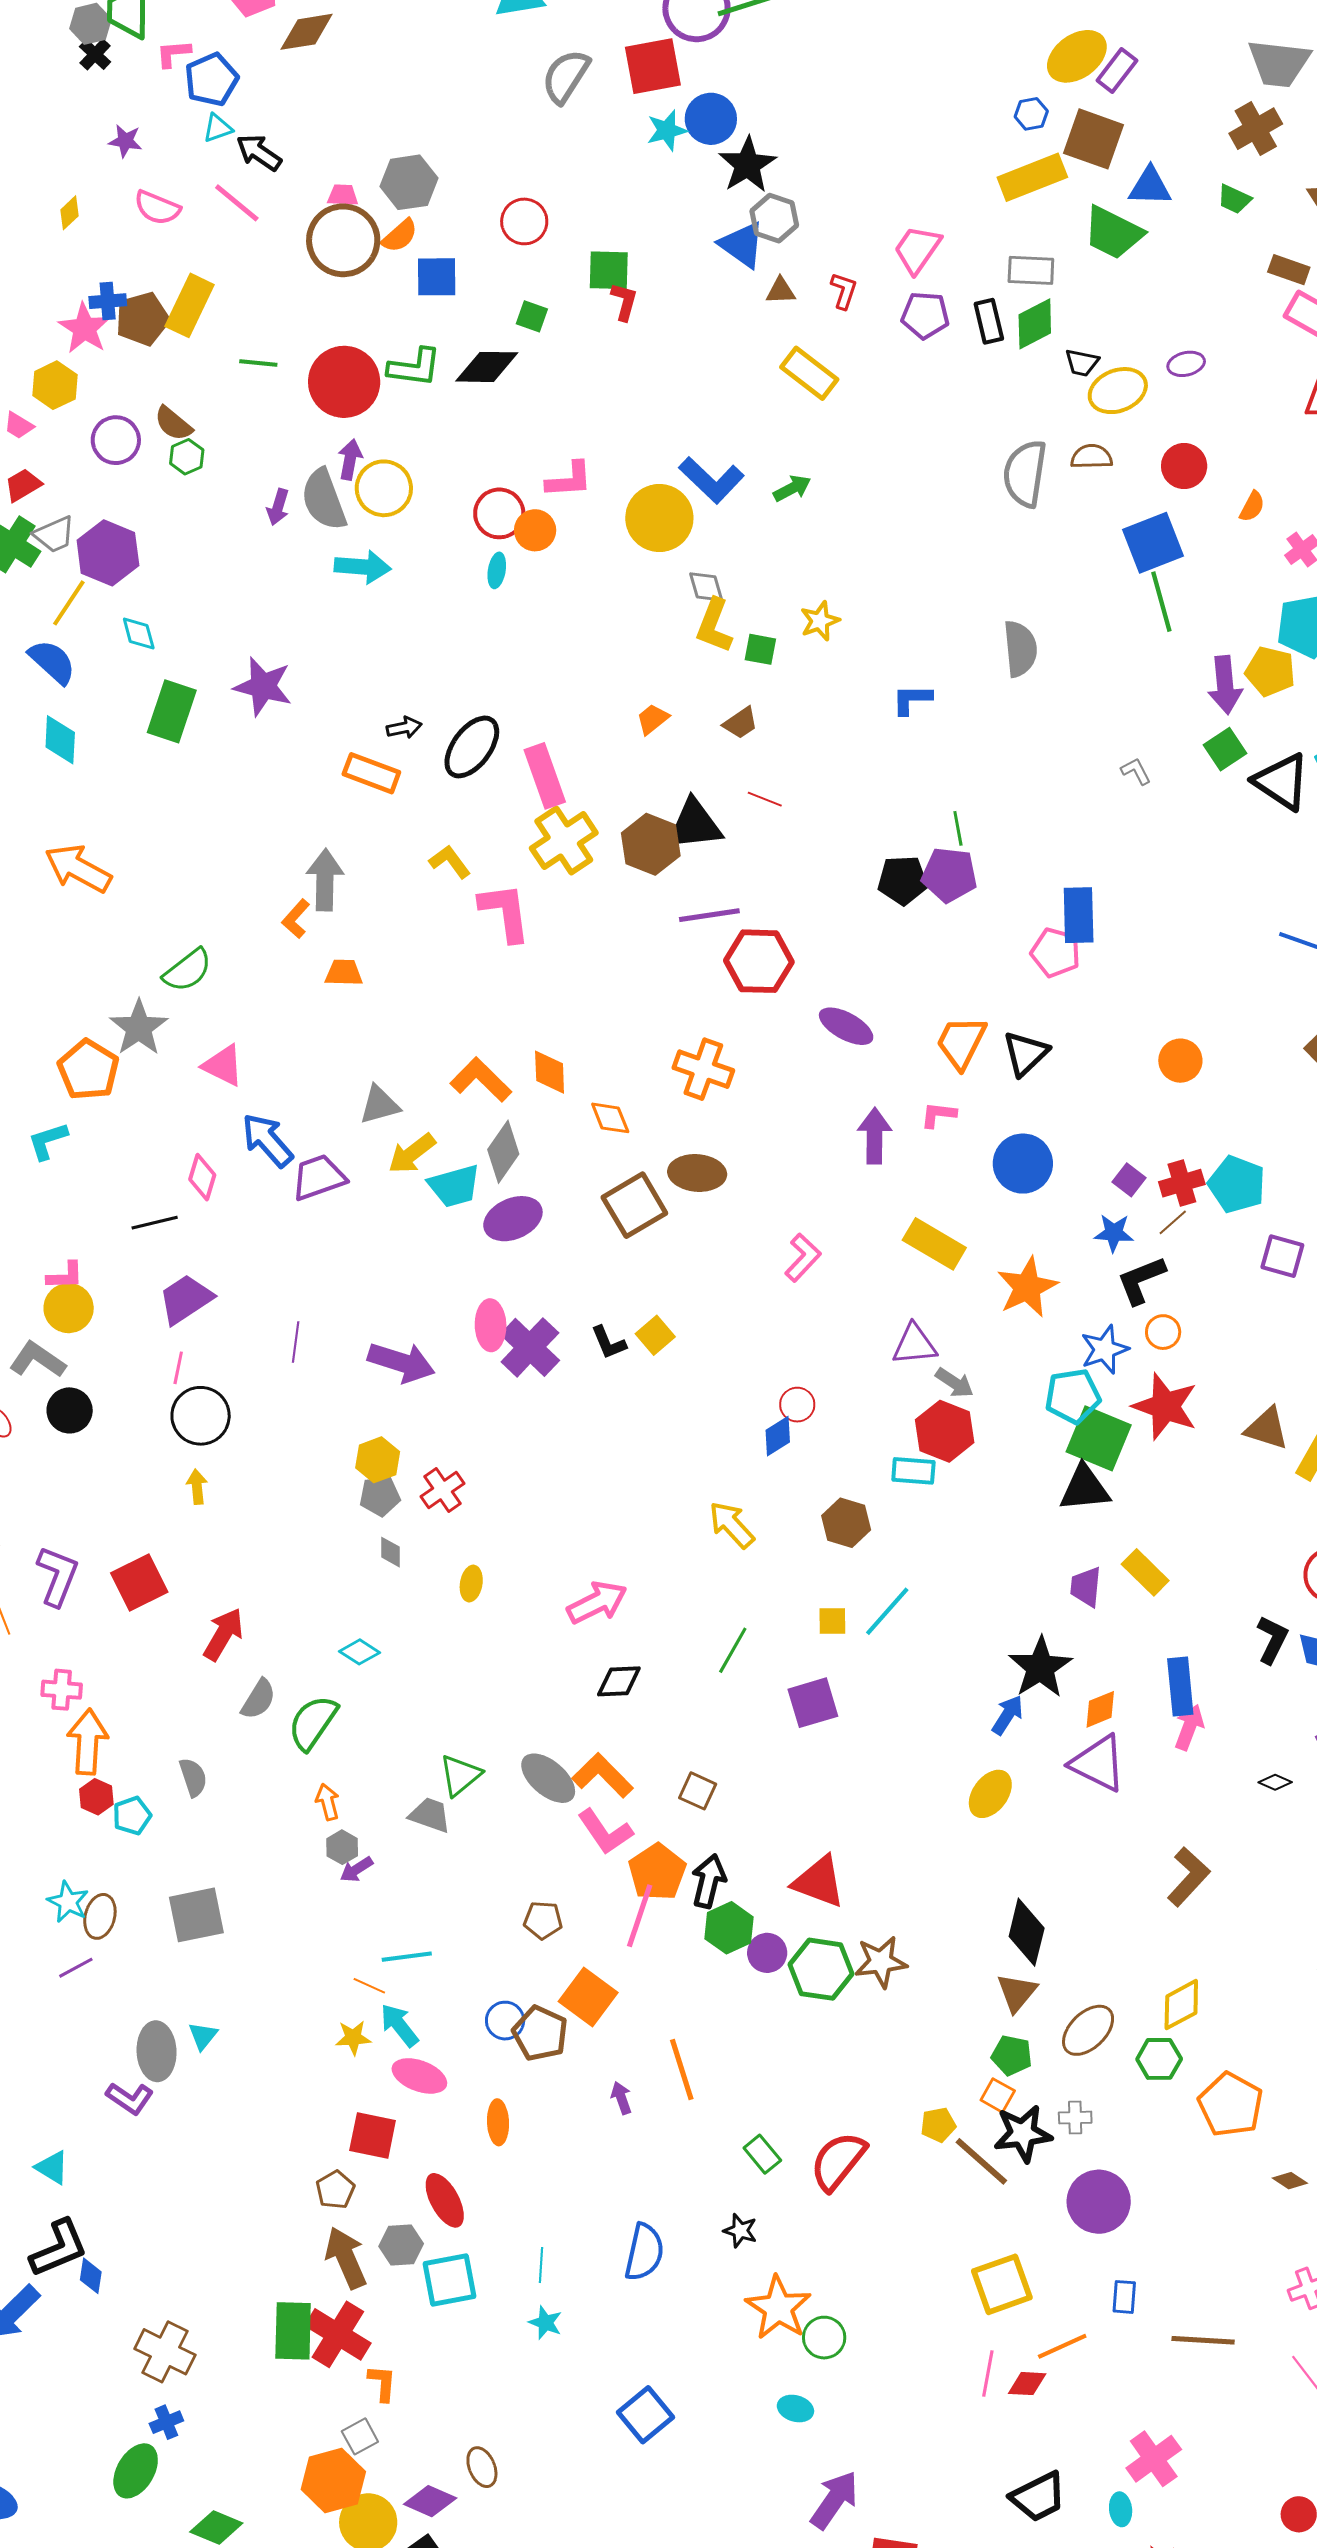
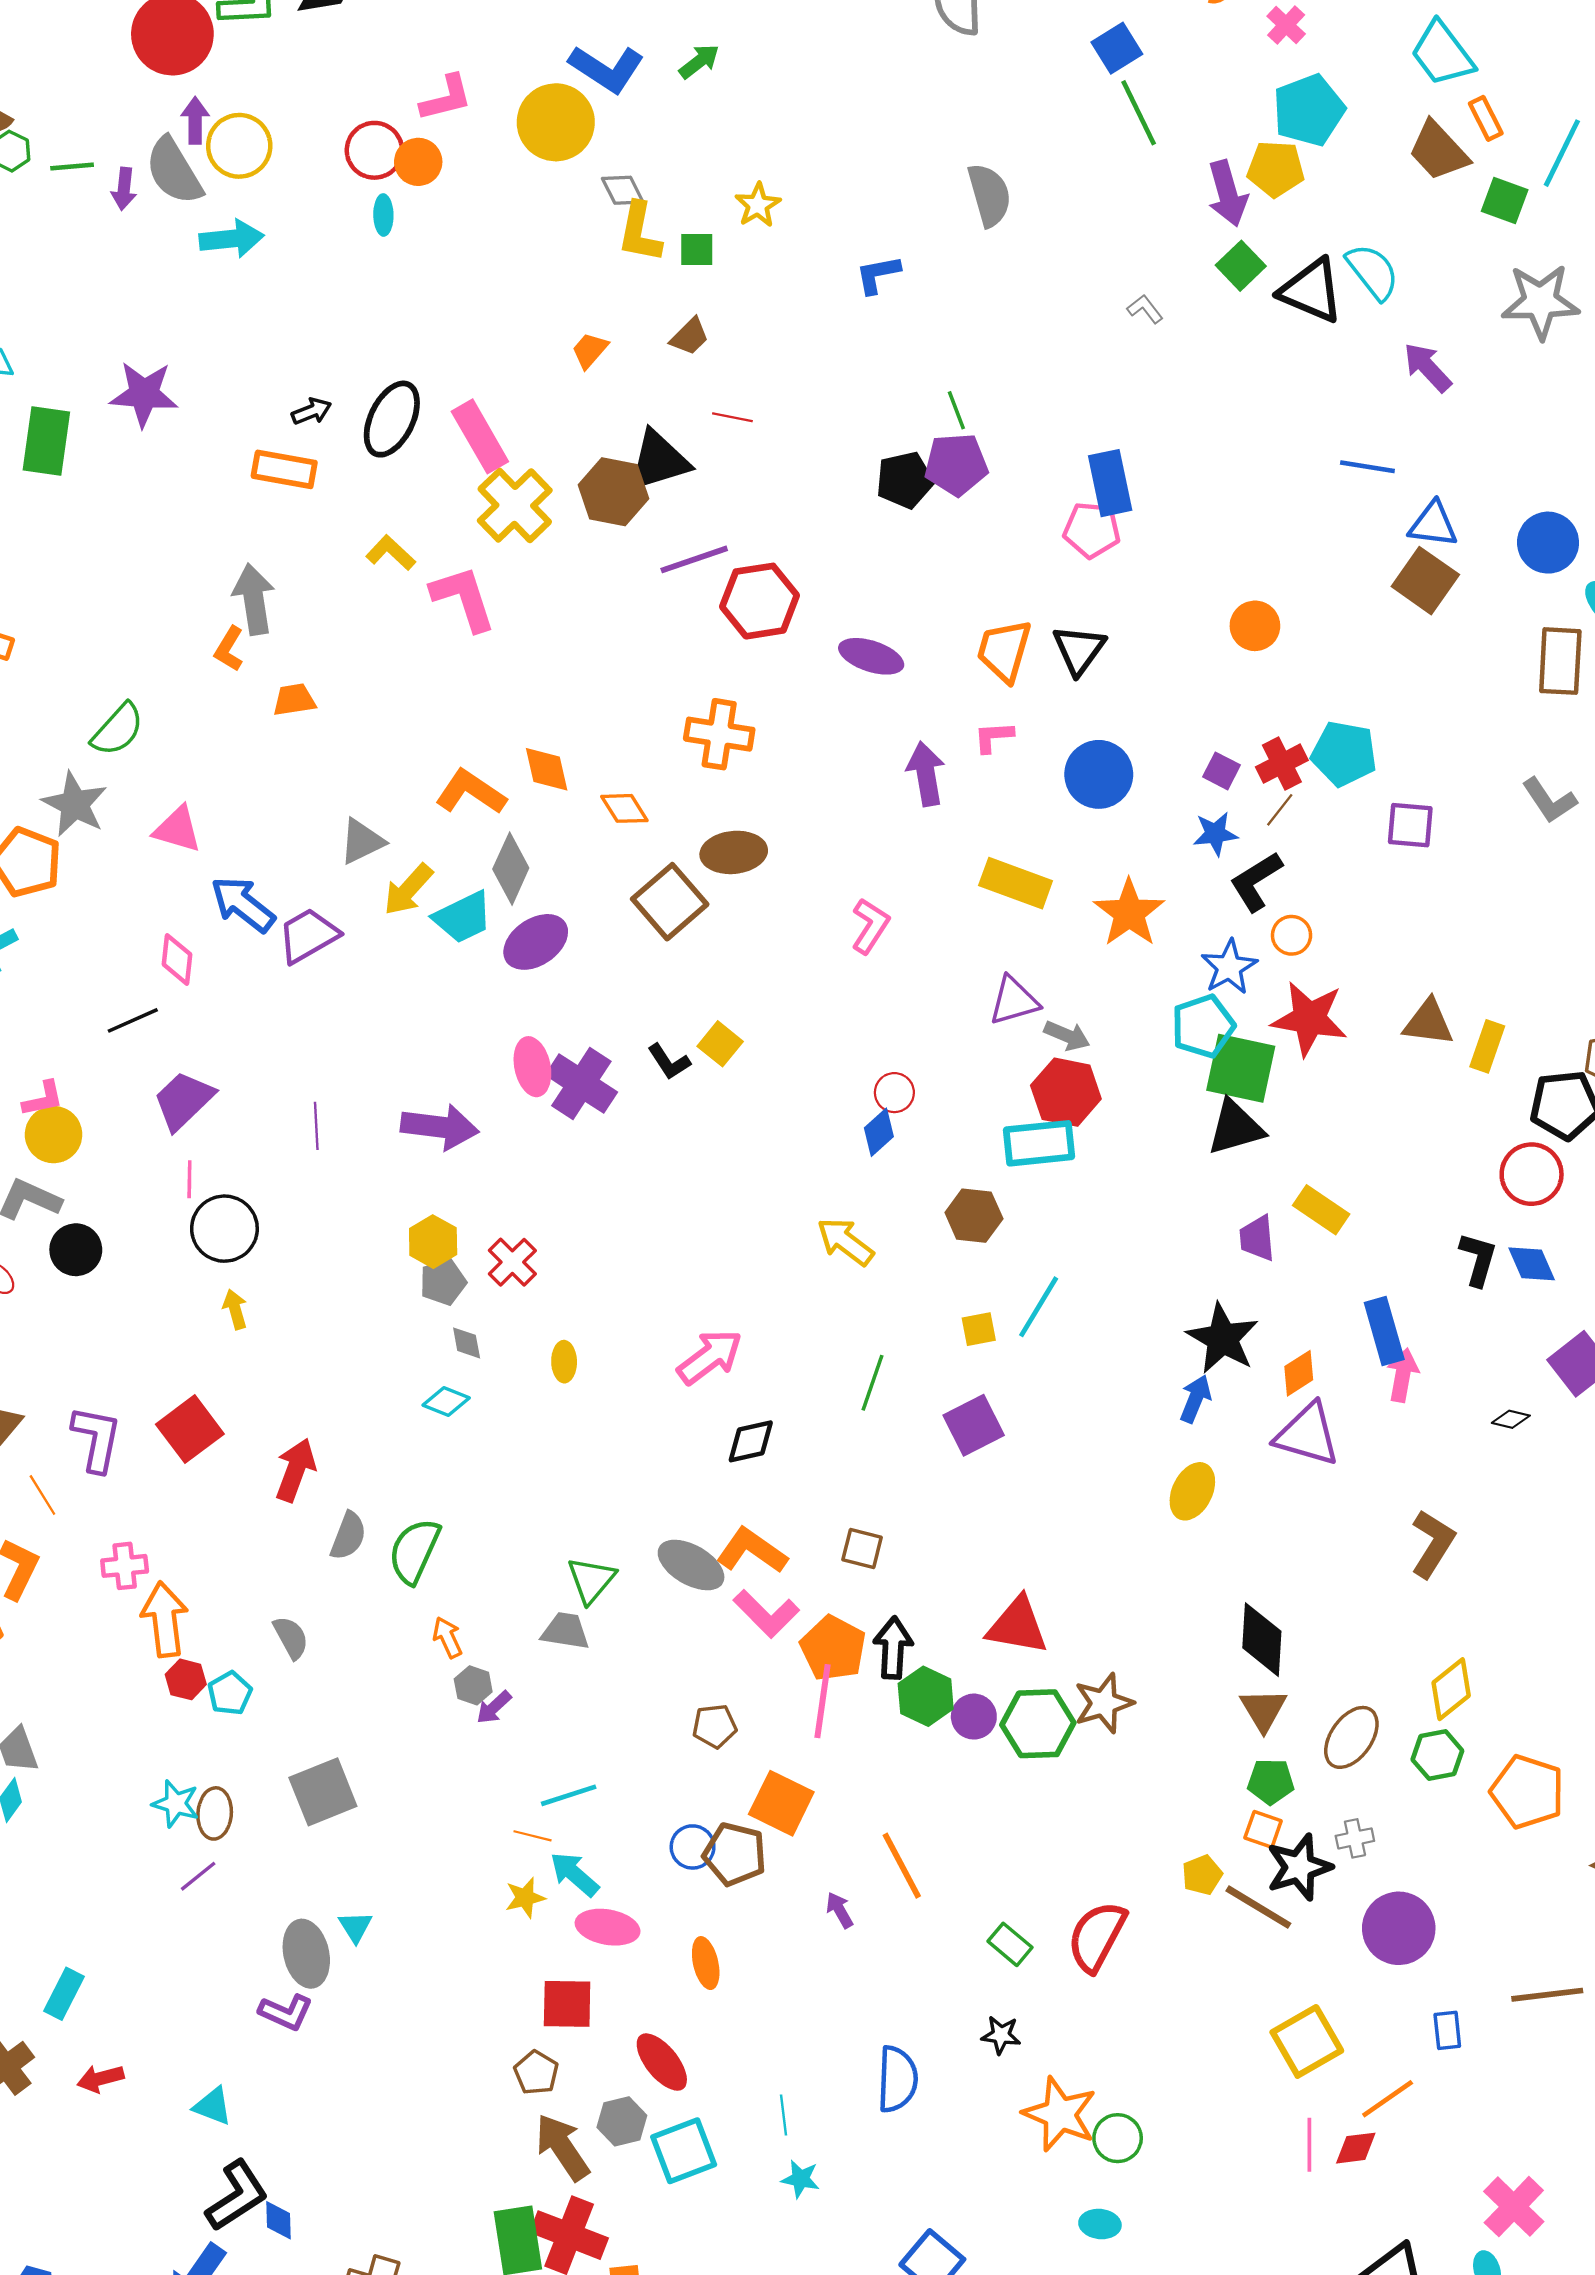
green line: (258, 363) -> (72, 167), moved
blue square: (1153, 543) -> (1117, 48), size x0.7
cyan rectangle: (913, 1471) -> (1039, 1143), size x1.4
cyan diamond: (359, 1652) -> (446, 1401), moved
brown line: (1203, 2340) -> (1547, 1995), moved

